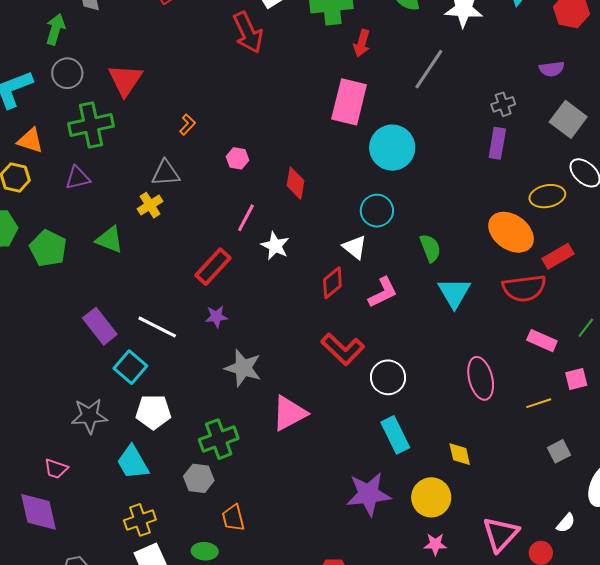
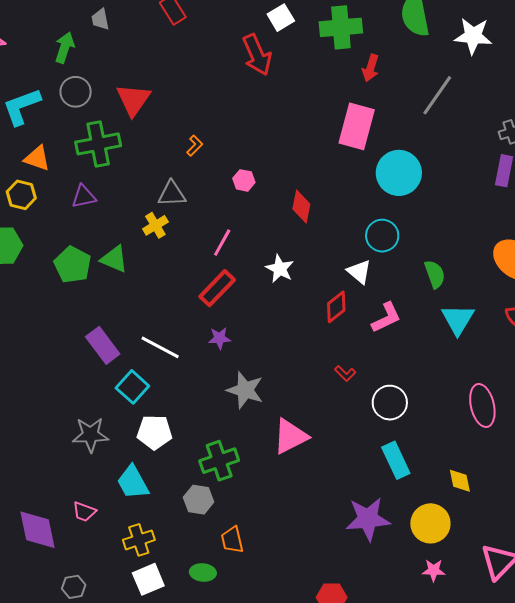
pink line: (246, 218) -> (222, 243), moved
green pentagon: (48, 248) -> (73, 265), moved
red L-shape: (343, 349) -> (345, 373), size x0.5
pink trapezoid: (56, 469) -> (84, 512), moved

